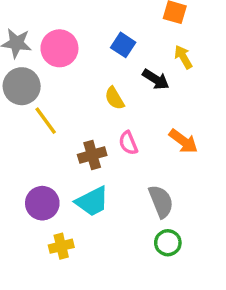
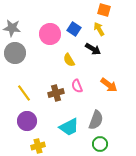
pink circle: (59, 48) -> (50, 34), moved
yellow arrow: (183, 57) -> (99, 29), moved
yellow line: (46, 121) -> (24, 93), moved
cyan trapezoid: (92, 201) -> (69, 127), moved
gray semicircle: (161, 201) -> (96, 120), turned 42

